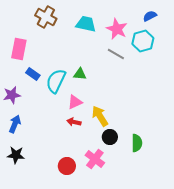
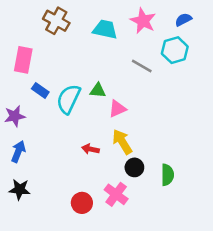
pink star: (117, 29) -> (143, 21), moved
pink triangle: (75, 102) -> (117, 109), moved

